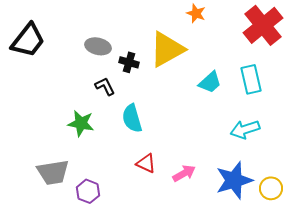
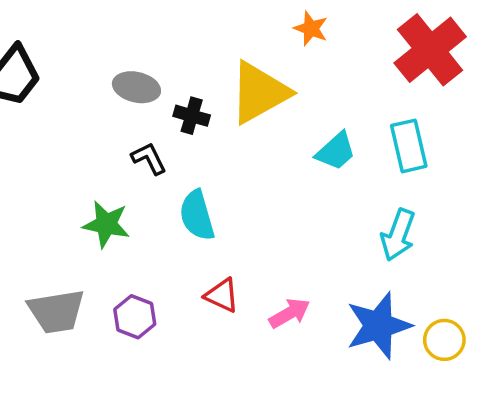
cyan arrow: (245, 129) -> (398, 235), turned -52
purple hexagon: (88, 191) -> (135, 317), moved

